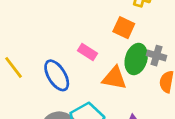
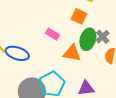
gray cross: (156, 56) -> (103, 37), turned 32
blue ellipse: (57, 75) -> (17, 53), moved, turned -40

